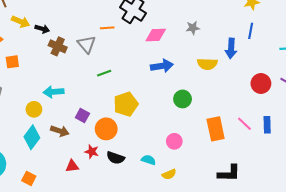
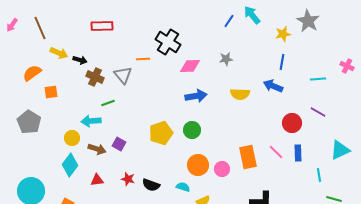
blue arrow: (231, 48) -> (273, 86), moved, turned 108
green line: (104, 73) -> (108, 103), moved
red circle: (261, 84) -> (292, 123), moved
green circle: (183, 99) -> (192, 130), moved
orange circle: (106, 129) -> (198, 165), moved
brown arrow: (60, 131) -> (97, 149), moved
pink circle: (174, 141) -> (222, 169), moved
red triangle: (72, 166) -> (97, 180), moved

